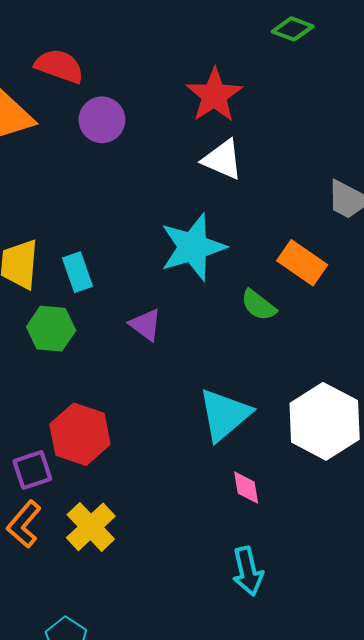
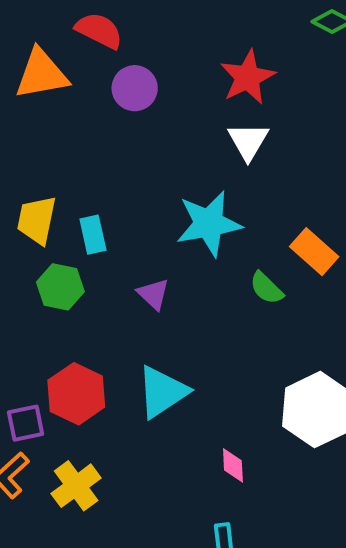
white triangle: (223, 160) -> (248, 141), turned 30
cyan triangle: (225, 415) -> (162, 392), moved

